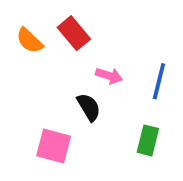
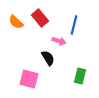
blue line: (159, 81) -> (74, 25), moved

